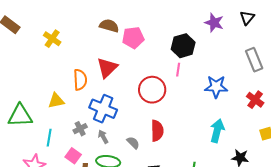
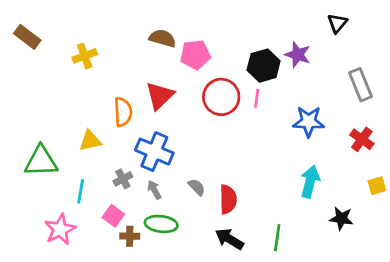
black triangle: (247, 18) -> (337, 23), moved
purple star: (214, 23) -> (298, 55), moved
yellow cross: (52, 39) -> (85, 56), turned 36
red circle: (152, 90) -> (221, 97), moved
red semicircle: (157, 131) -> (228, 199), moved
gray semicircle: (133, 143) -> (197, 187), moved

